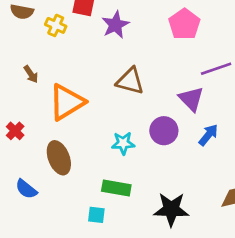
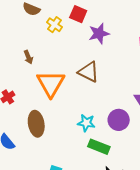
brown triangle: (130, 81) -> (89, 72), moved
orange triangle: (67, 102) -> (51, 84), turned -40
green rectangle: (116, 188) -> (99, 147), moved

